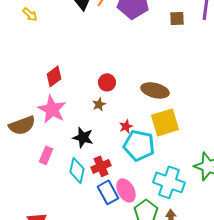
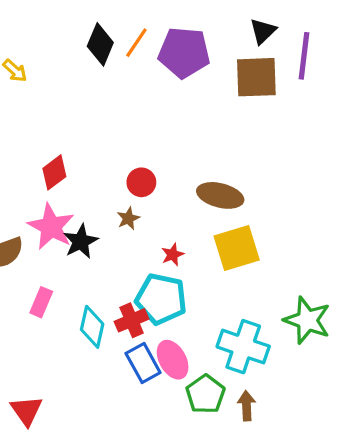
brown square: (177, 18) -> (256, 77), size x1.8
black star: (83, 137) -> (81, 241), moved, turned 30
cyan pentagon: (139, 145) -> (161, 299), moved

